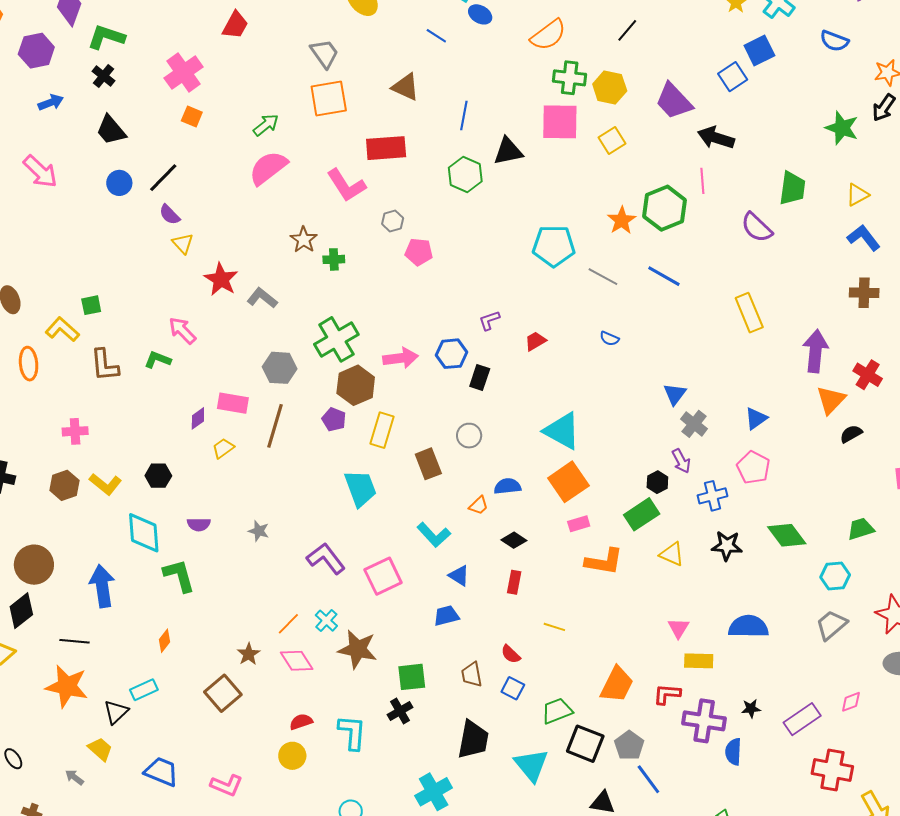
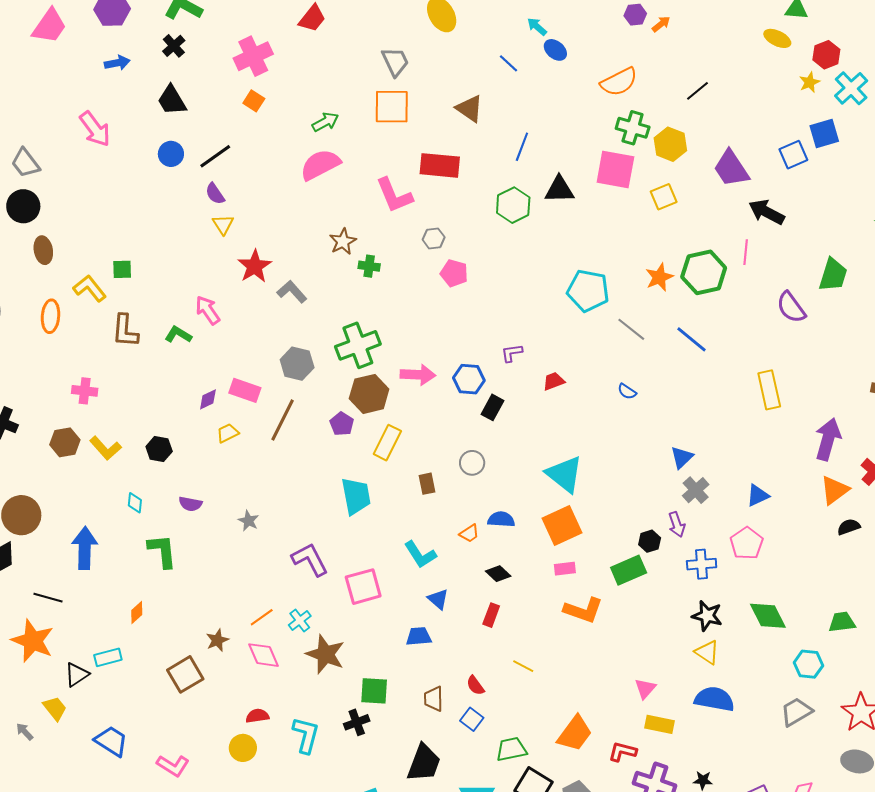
brown rectangle: (428, 464) -> (427, 484), size x0.7
cyan diamond: (144, 533) -> (135, 503), size x0.5
yellow triangle: (672, 554) -> (707, 652), moved

